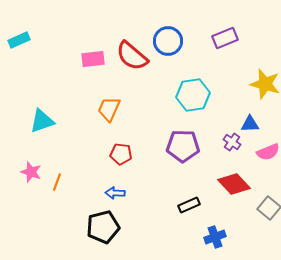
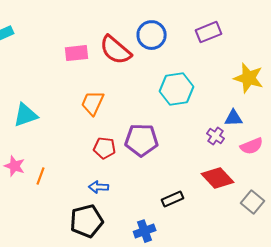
purple pentagon: (183, 146) -> (142, 140), moved
blue cross: (215, 237) -> (145, 231), moved

